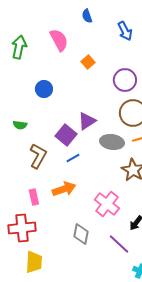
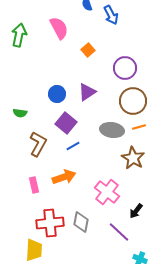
blue arrow: (125, 31) -> (111, 15), moved
blue circle: (44, 89) -> (57, 94), moved
purple triangle: (87, 121) -> (87, 92), moved
red cross: (22, 228) -> (50, 223), moved

